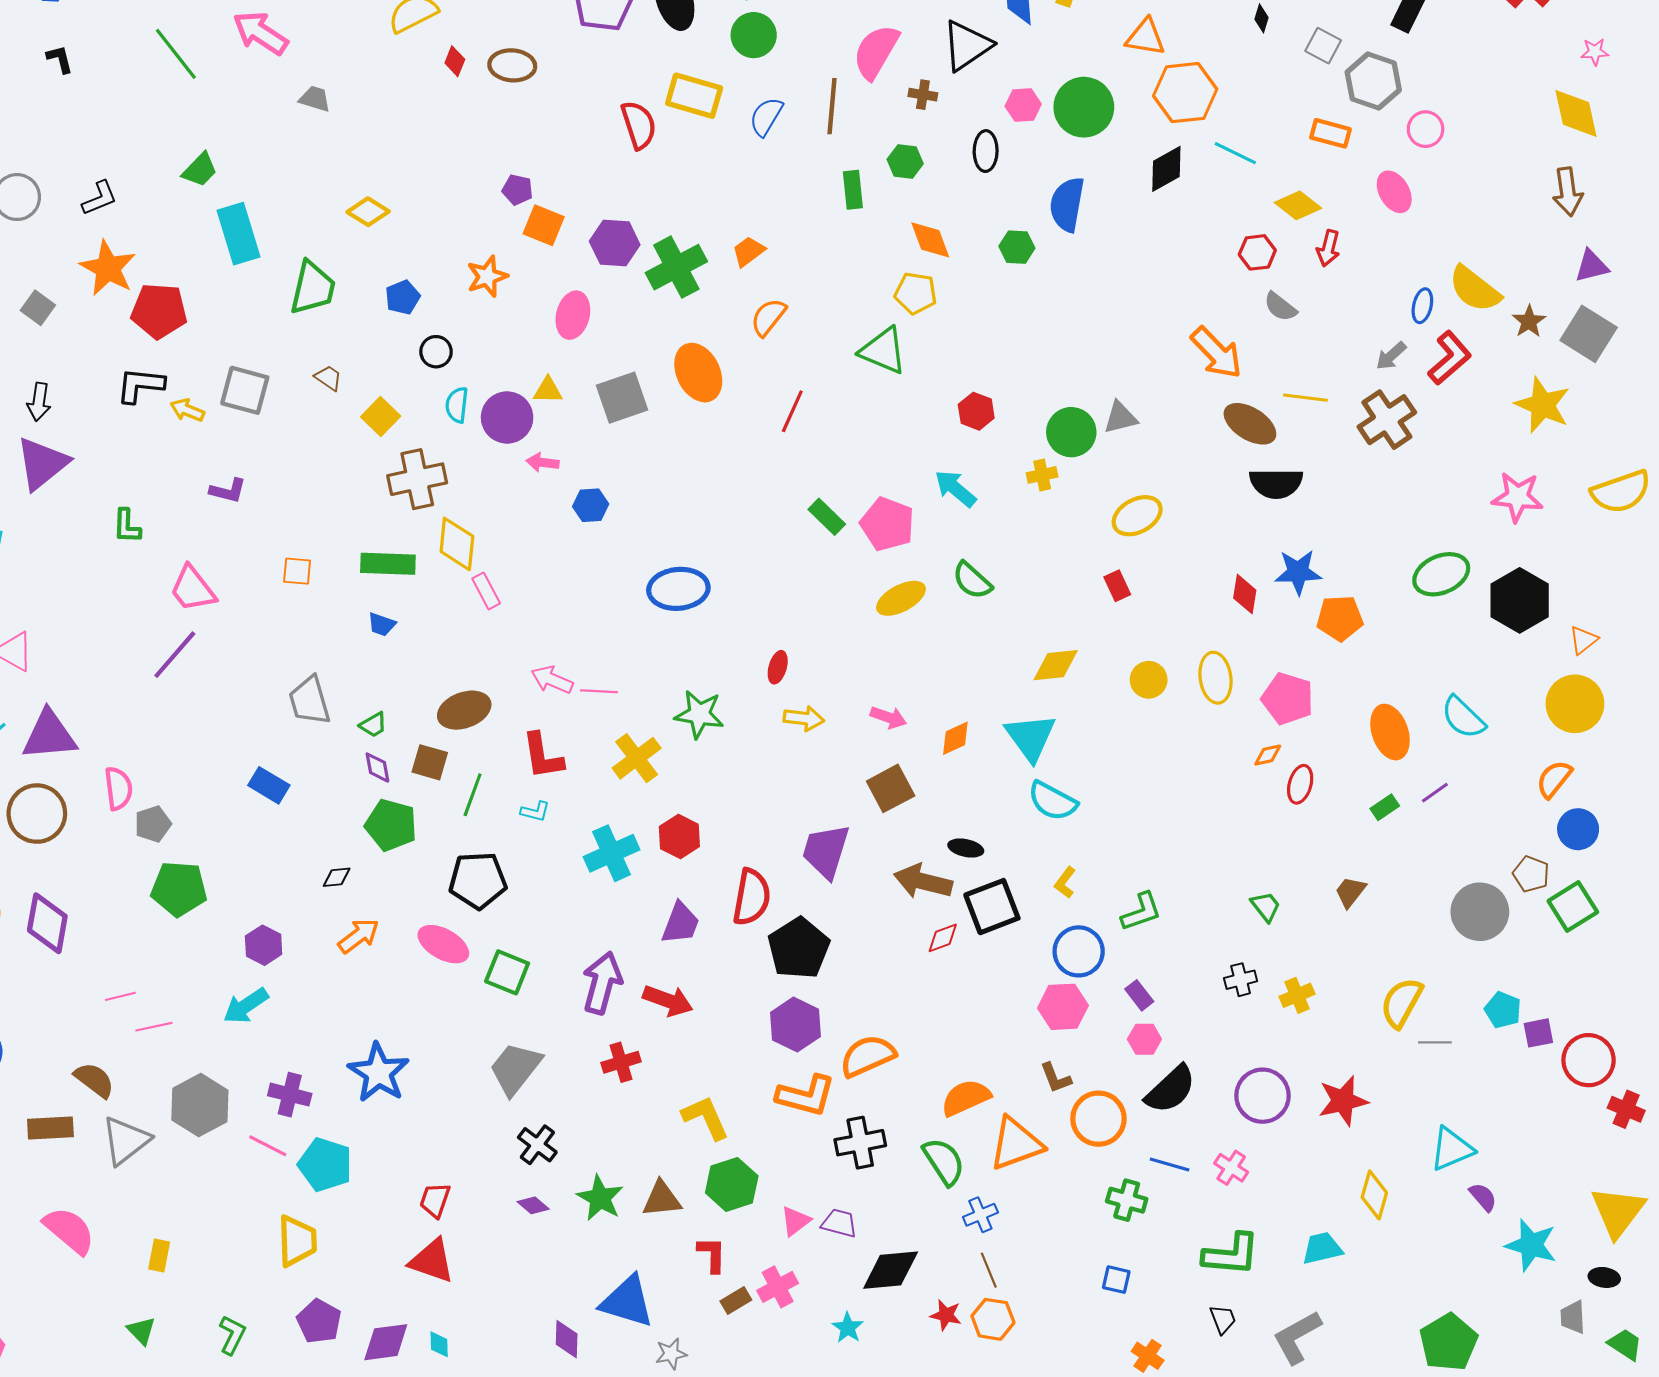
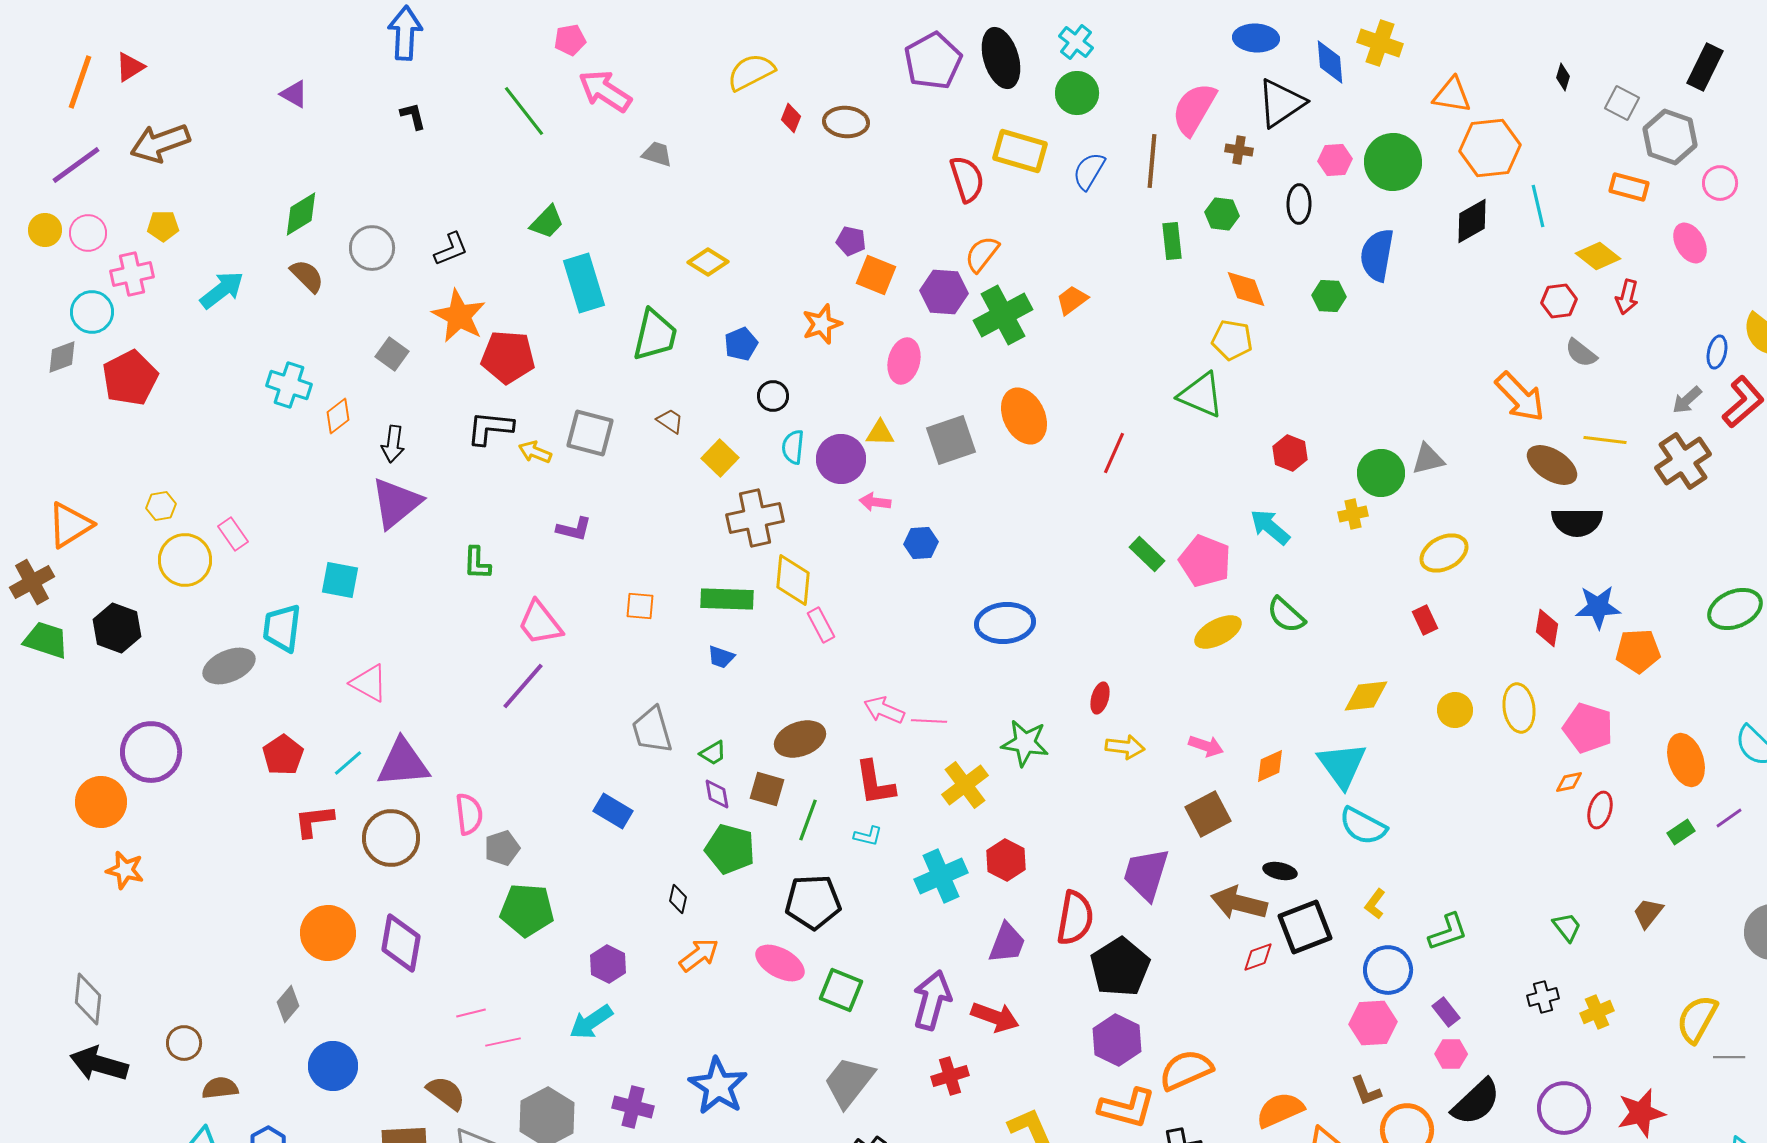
cyan line: (1235, 153) -> (1538, 206), turned 51
orange semicircle: (768, 317) -> (982, 254), moved
black diamond: (337, 877) -> (678, 899), turned -72

